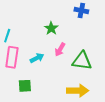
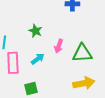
green star: (51, 28) -> (35, 31), moved

